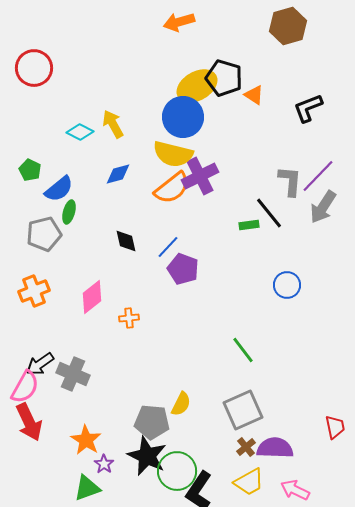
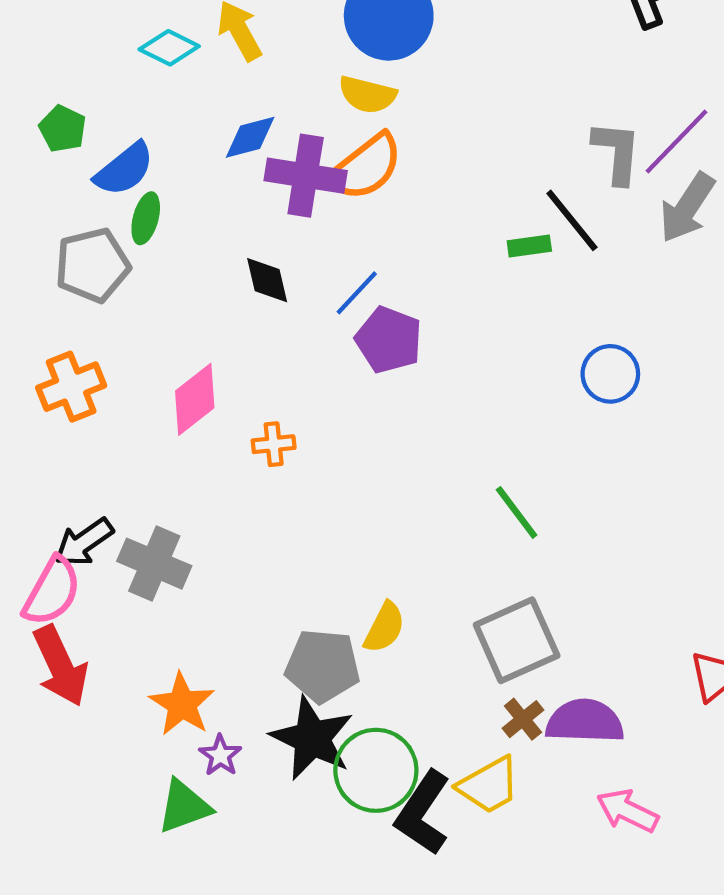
yellow semicircle: (173, 154) -> (367, 95), size x0.7
purple cross: (200, 176) -> (306, 176), moved, turned 36
yellow trapezoid: (249, 482) -> (489, 785), moved

